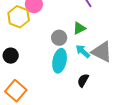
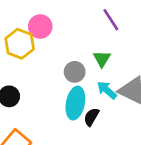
green triangle: (79, 28) -> (102, 59), turned -32
black semicircle: (83, 80) -> (91, 117), moved

